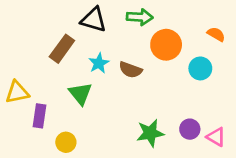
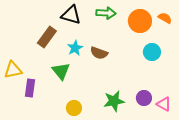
orange semicircle: (216, 34) -> (165, 18), moved
orange circle: (166, 45) -> (140, 21), moved
yellow circle: (66, 142) -> (74, 108), moved

